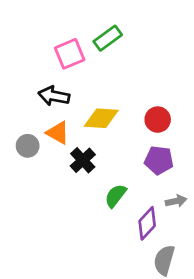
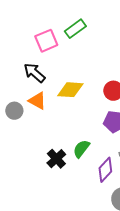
black arrow: (54, 96) -> (34, 73), turned 30
black cross: (83, 160) -> (56, 159), moved

